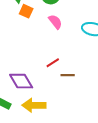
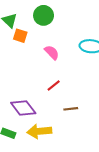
pink semicircle: (55, 22) -> (52, 52), moved
brown line: (68, 75) -> (71, 109), moved

